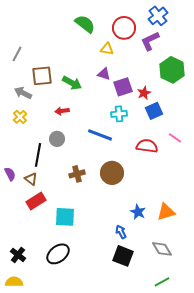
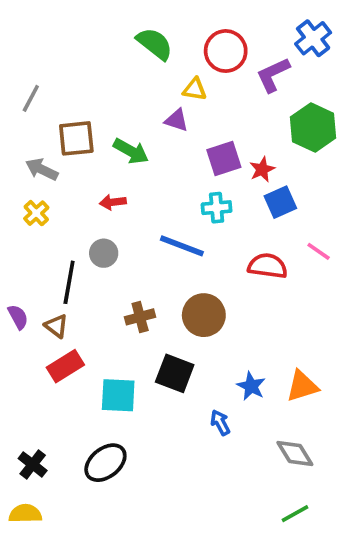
blue cross: (158, 16) -> (313, 38), moved
purple triangle: (104, 74) -> (176, 120), moved
black square: (123, 256) -> (175, 373), moved

